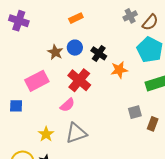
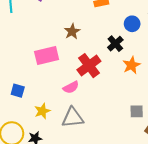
blue circle: (75, 48) -> (132, 24), moved
orange star: (119, 70) -> (132, 65), turned -30
blue square: (16, 106) -> (18, 91), moved

